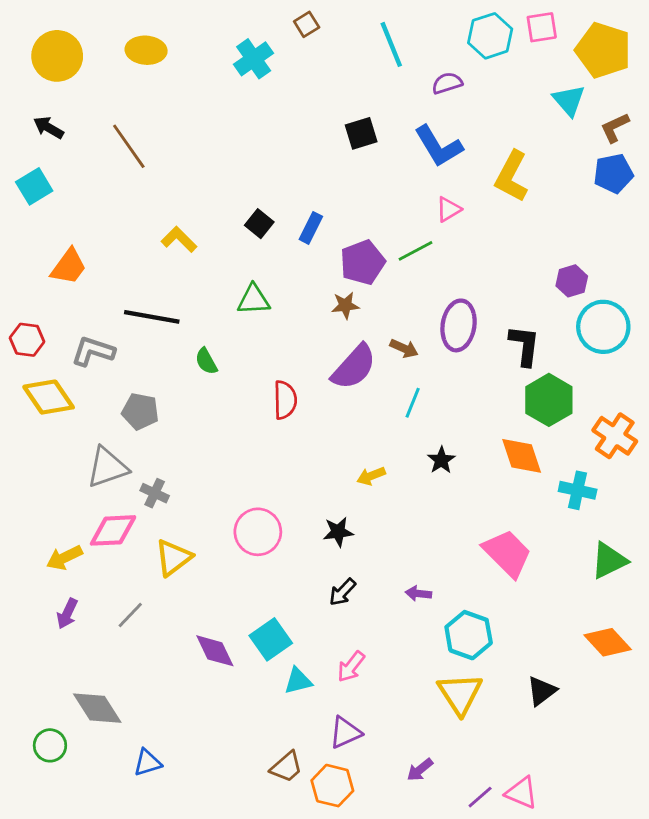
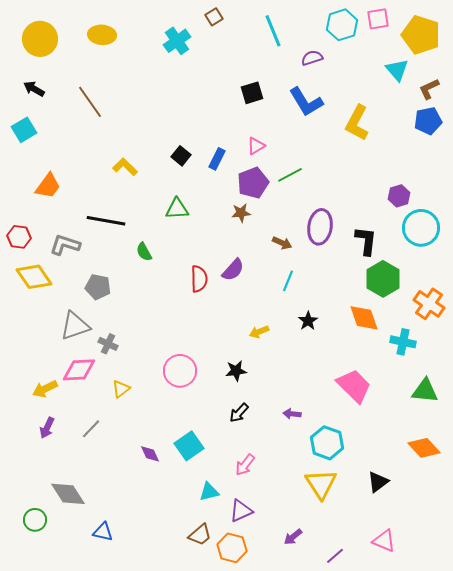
pink triangle: (448, 209) -> (256, 146), moved
purple semicircle: (354, 367) -> (233, 270), moved, size x0.7
yellow triangle: (173, 558) -> (121, 389), size x0.7
green triangle: (609, 561) -> (425, 391), turned 32
purple diamond: (215, 651) -> (150, 454), size x0.7
cyan triangle: (298, 681) -> (209, 492), moved
blue triangle: (147, 763) -> (103, 532), turned 30
pink triangle: (522, 793) -> (384, 541), moved

